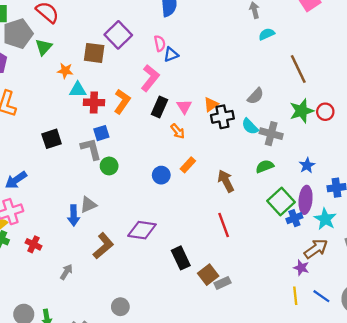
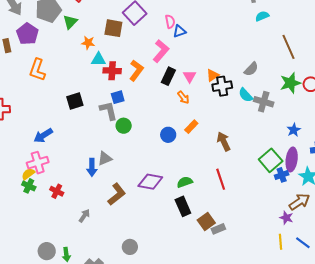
green semicircle: (265, 166) -> (185, 182), moved

